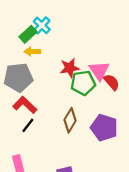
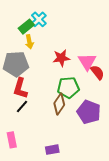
yellow arrow: (32, 51) -> (29, 42), turned -104
green pentagon: (83, 83) -> (68, 88), moved
red L-shape: (25, 105) -> (20, 88), turned -120

